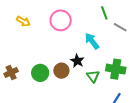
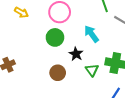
brown circle: (61, 71) -> (58, 73), moved
green circle: (40, 73) -> (55, 37), moved

